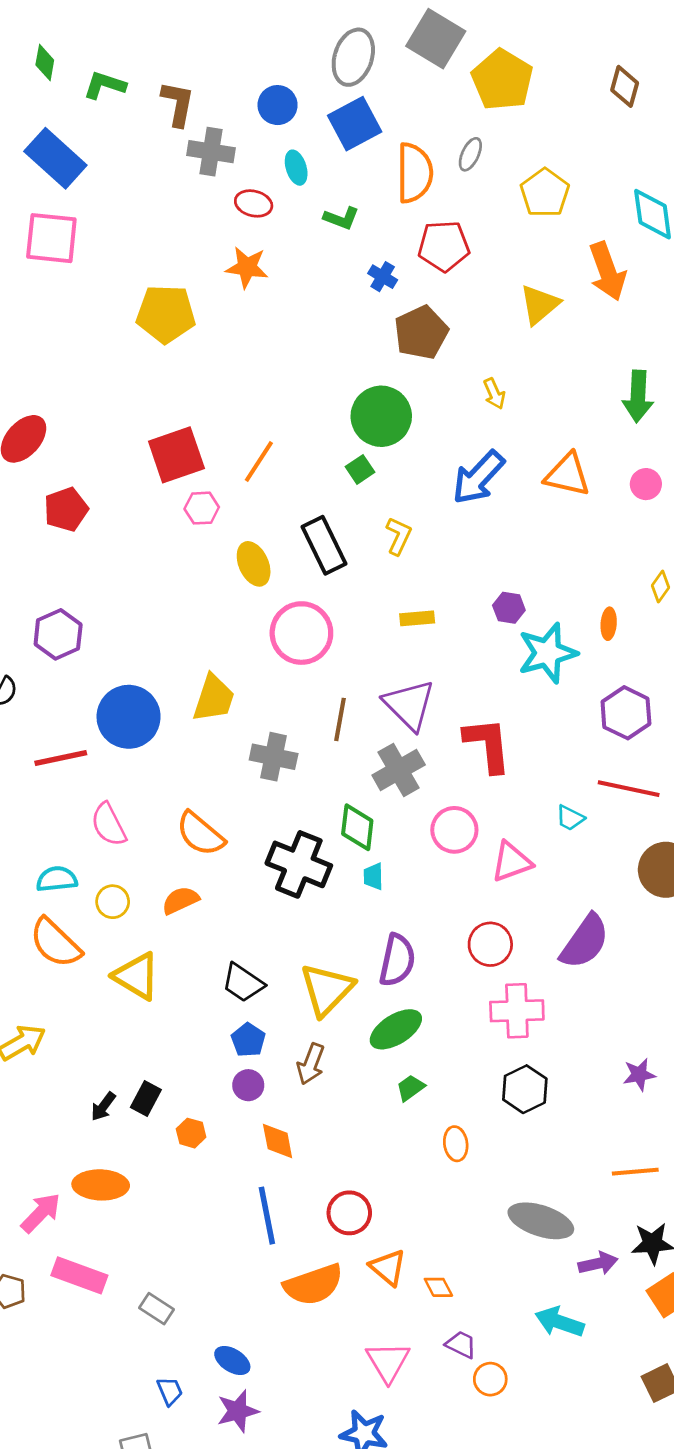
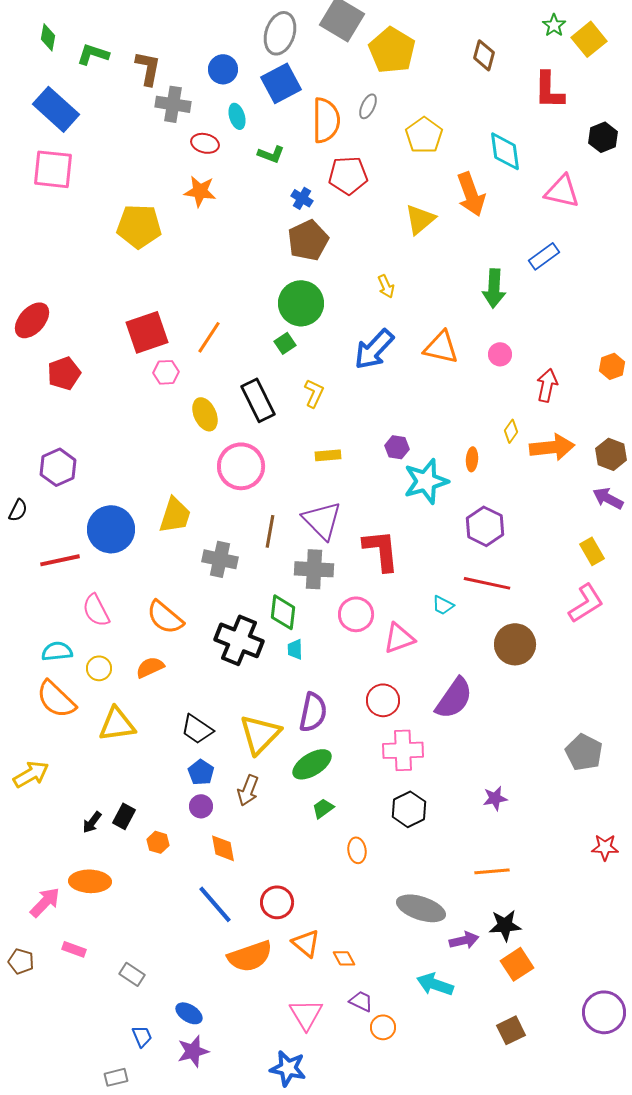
brown pentagon: (421, 332) -> (308, 240), moved
gray cross: (399, 770) -> (314, 569), turned 33
yellow triangle: (137, 976) -> (117, 724), turned -39
blue line: (267, 1216) -> (215, 904), turned -30
pink rectangle: (79, 1275) -> (74, 949), size x0.6

